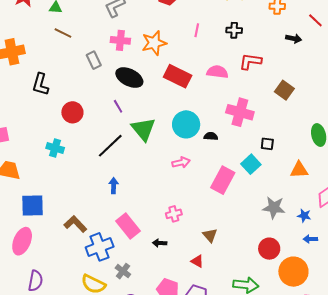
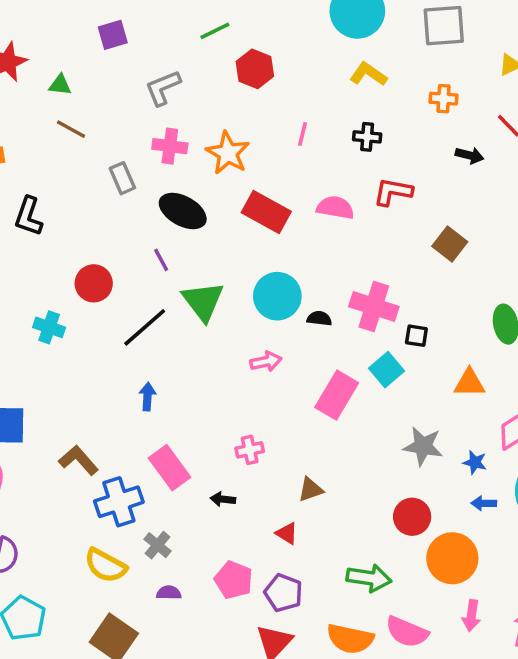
orange star: (154, 43) -> (228, 153), turned -30
red circle: (72, 112) -> (94, 283), moved
pink cross: (240, 112) -> (374, 307), moved
brown triangle: (210, 235) -> (311, 490), turned 49

